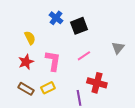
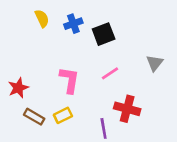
blue cross: (56, 18) -> (73, 24), turned 32
yellow semicircle: (30, 38) -> (42, 18), moved
red star: (26, 62) -> (18, 88), moved

